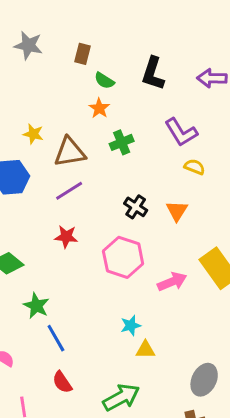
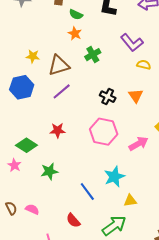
red star: (66, 237) -> (58, 130), moved
green star: (36, 306) -> (49, 171), turned -30
cyan star: (131, 325) -> (114, 177), size x1.5
blue line: (56, 338) -> (87, 192), moved
yellow triangle: (145, 350) -> (130, 201), moved

